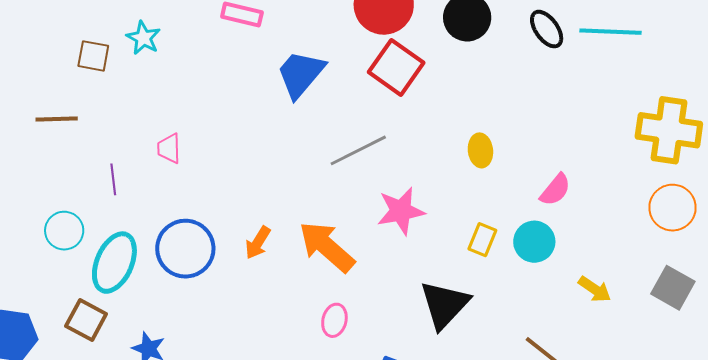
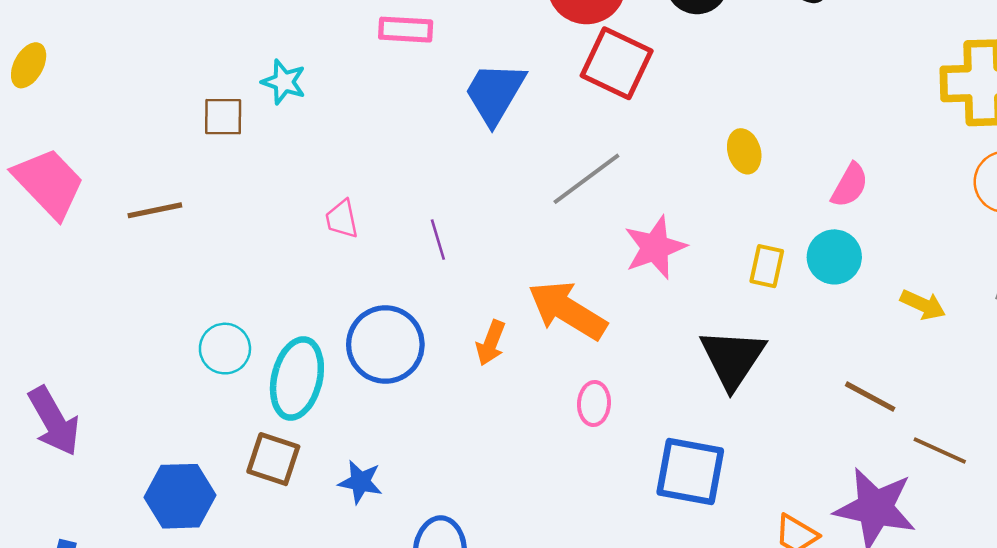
brown line: (57, 119) -> (155, 210), moved
purple line: (113, 179) -> (438, 240), moved
orange arrow: (258, 243) -> (491, 343), moved

